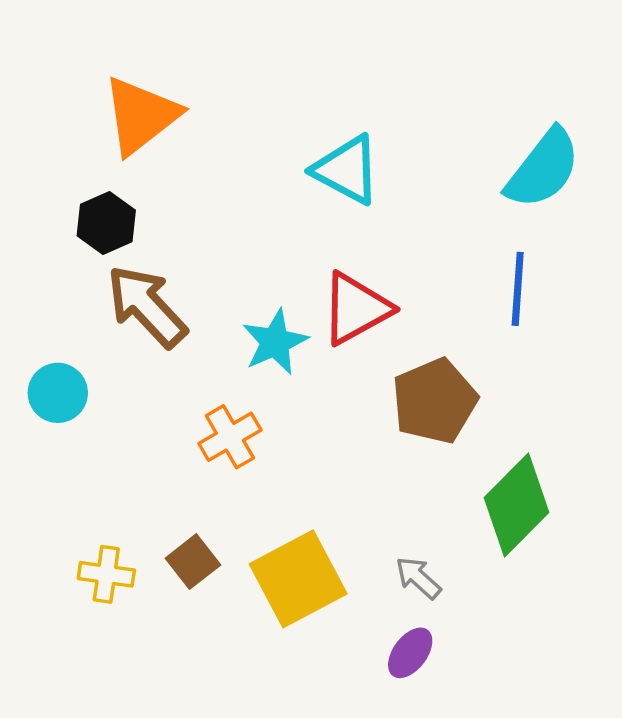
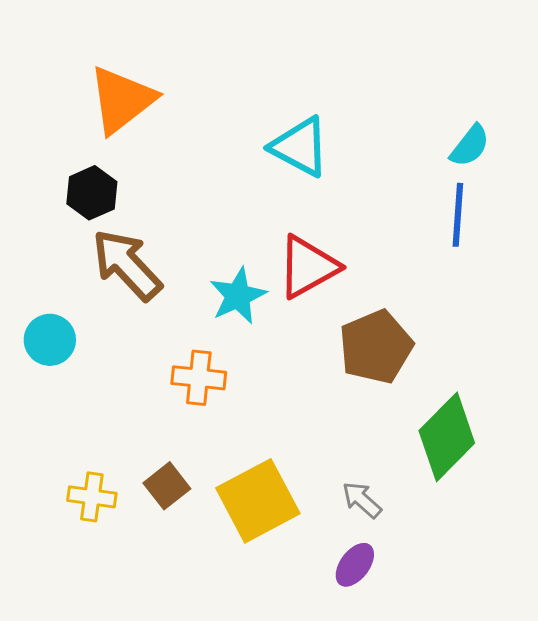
cyan semicircle: (543, 169) -> (470, 146), size x0.6
blue line: (518, 289) -> (458, 215), moved
orange cross: (230, 437) -> (199, 378), turned 36

